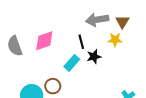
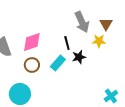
gray arrow: (97, 20) -> (82, 22), turned -105
brown circle: (53, 86) -> (32, 65), moved

